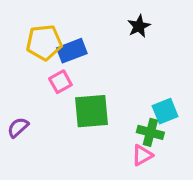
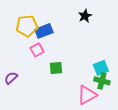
green square: (91, 111) -> (56, 68), size x0.6
green cross: (150, 132) -> (102, 81), moved
pink triangle: (142, 155) -> (87, 95), size x1.5

